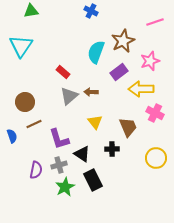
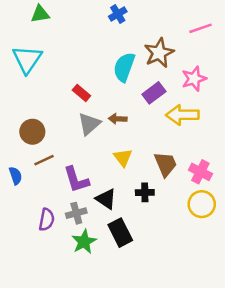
blue cross: (91, 11) -> (118, 14), turned 32
pink cross: (155, 113) -> (200, 172), moved

